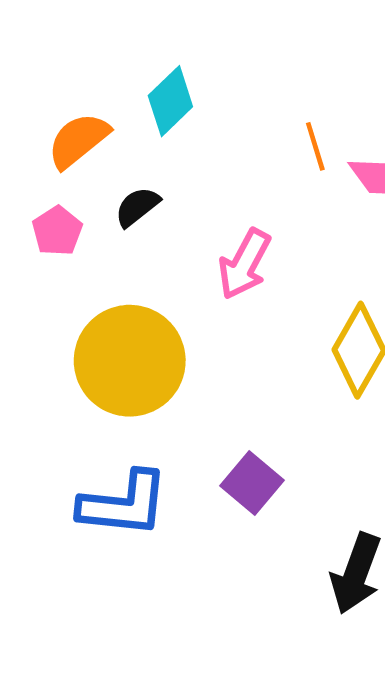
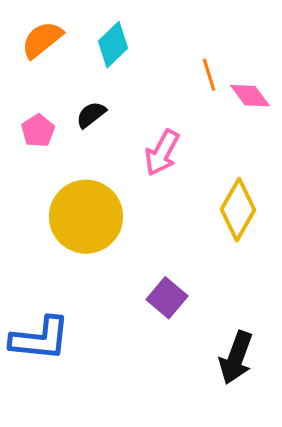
orange semicircle: (78, 140) -> (42, 40), moved
blue L-shape: (124, 504) -> (40, 339), moved

